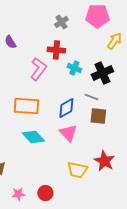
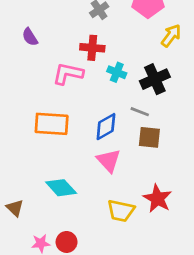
pink L-shape: (38, 69) -> (68, 74), turned -115
cyan diamond: (33, 137) -> (61, 188), moved
red circle: (45, 193) -> (67, 242), moved

